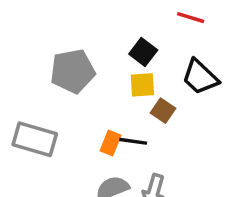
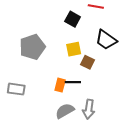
black square: (143, 52) -> (73, 19), moved
gray rectangle: (35, 139) -> (16, 89), size x0.7

